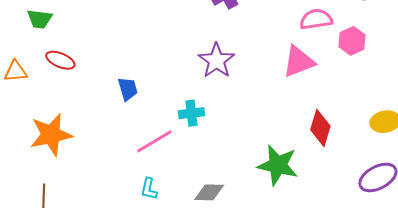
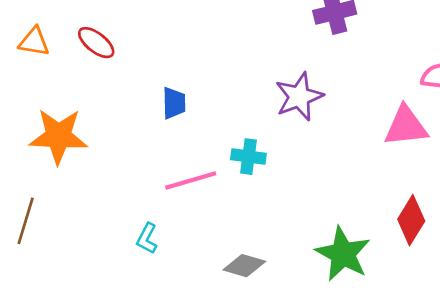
cyan L-shape: (149, 189) -> (147, 238), moved

